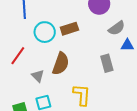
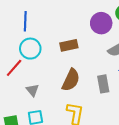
cyan circle: (45, 32) -> (30, 49), moved
brown semicircle: (61, 64) -> (71, 80), moved

